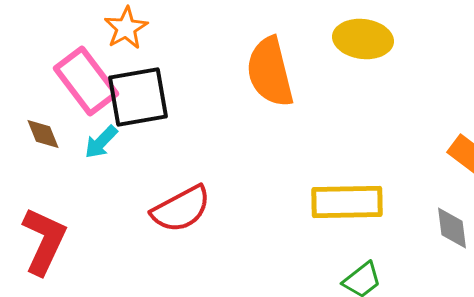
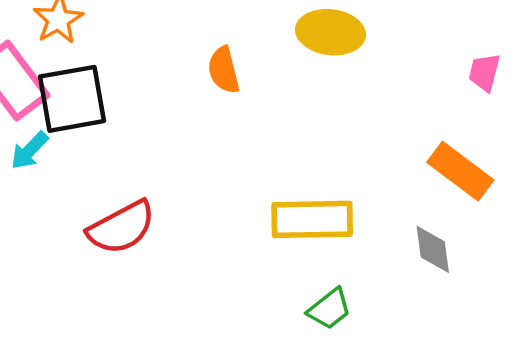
orange semicircle: (270, 72) -> (224, 70), size x0.6

